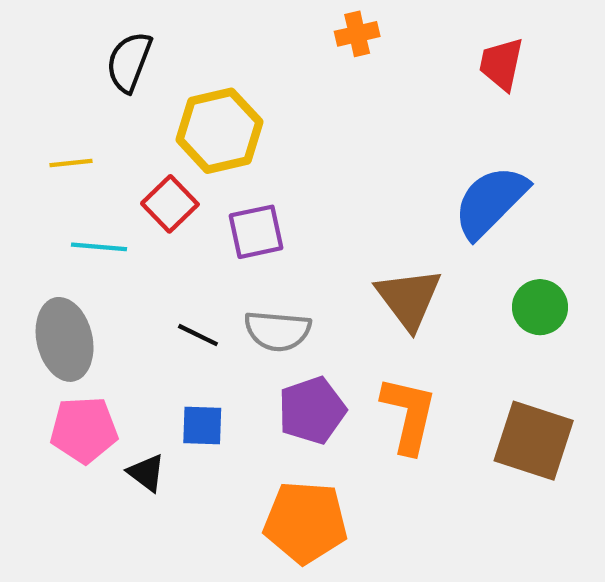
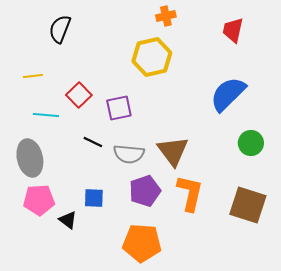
yellow hexagon: (219, 131) -> (152, 57), moved
brown triangle: (409, 299) -> (173, 151), moved
black line: (198, 335) -> (93, 142), moved

